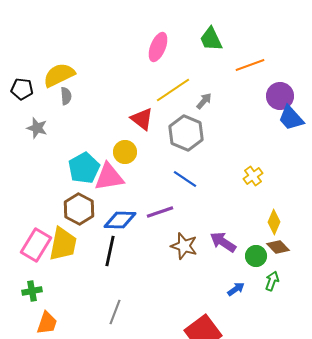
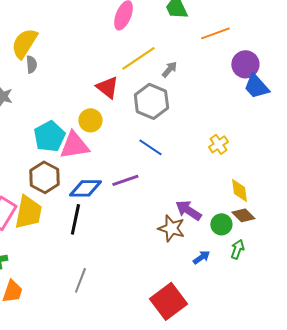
yellow semicircle: (59, 75) -> (24, 43), turned -32
yellow diamond: (274, 222) -> (239, 190), turned -30
brown star: (184, 246) -> (171, 228), moved

